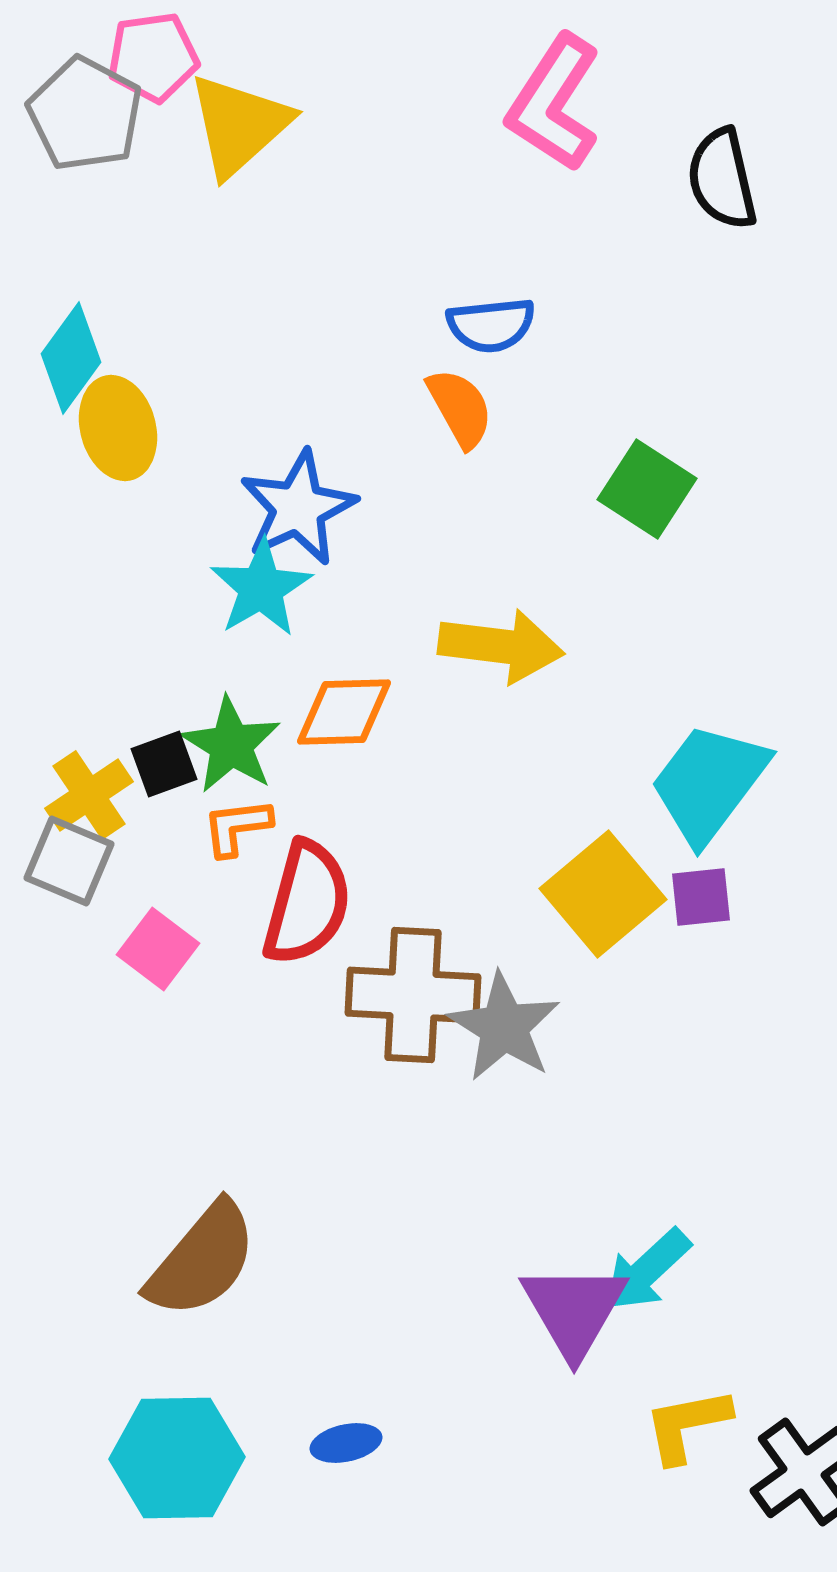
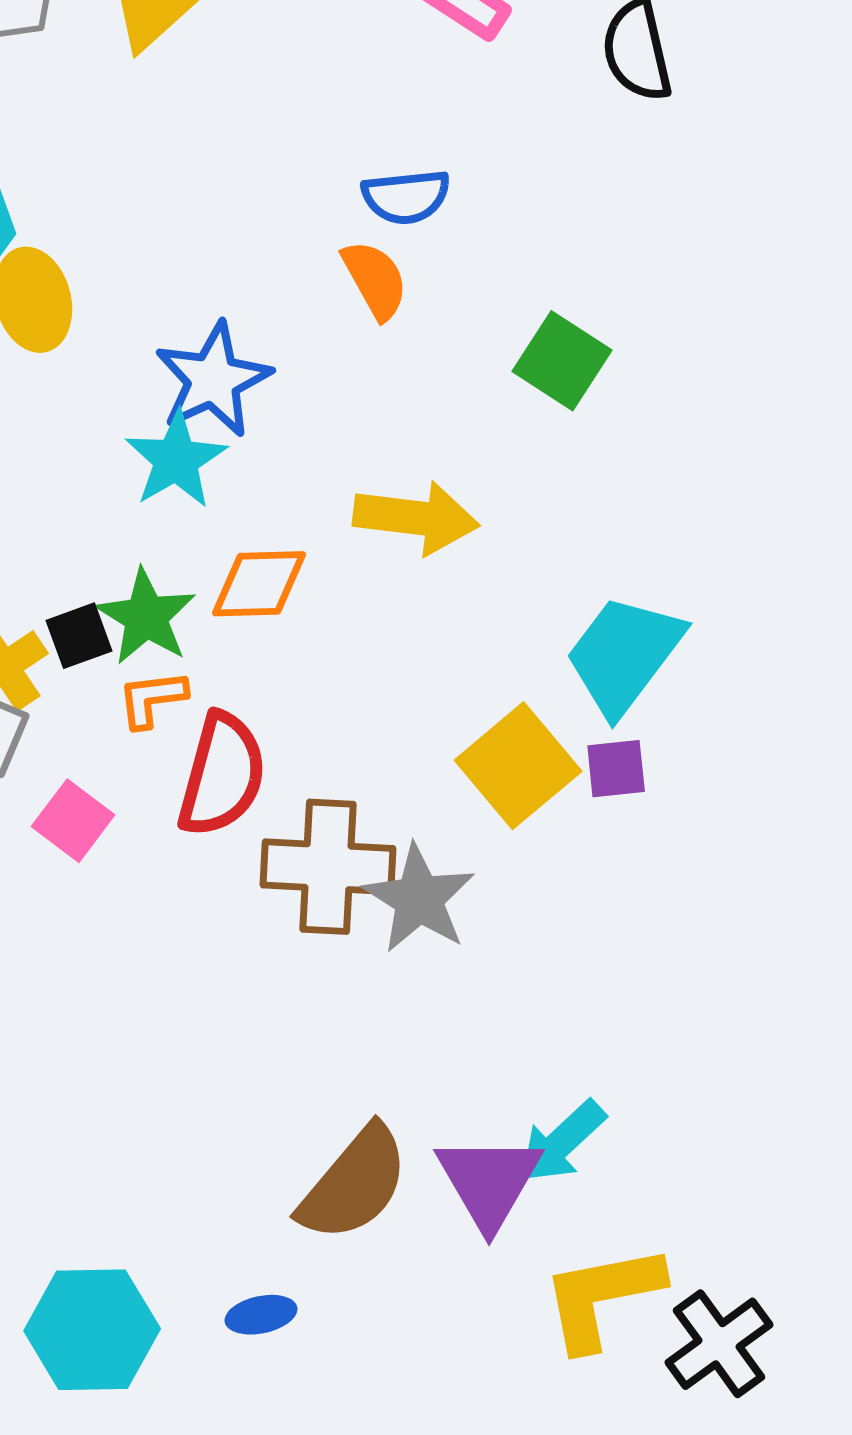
brown semicircle: (202, 1260) -> (354, 1184), moved
yellow L-shape: (687, 1425) -> (602, 1297), size x1.4

